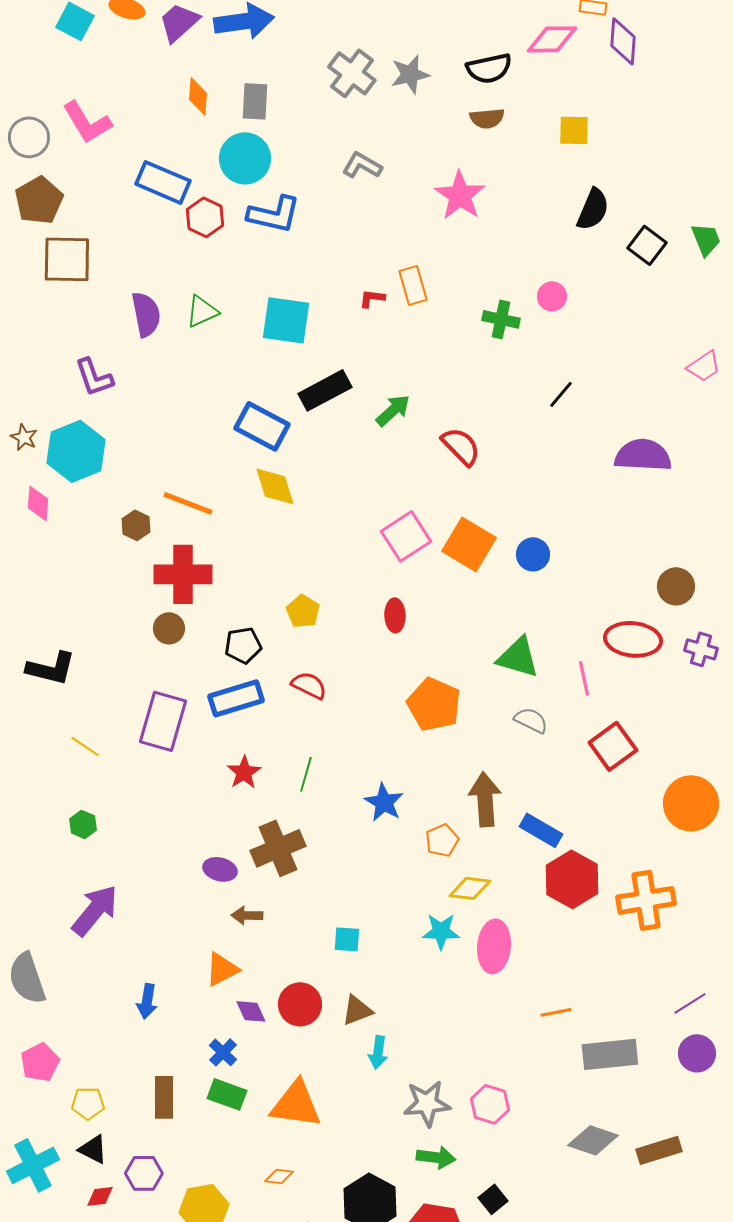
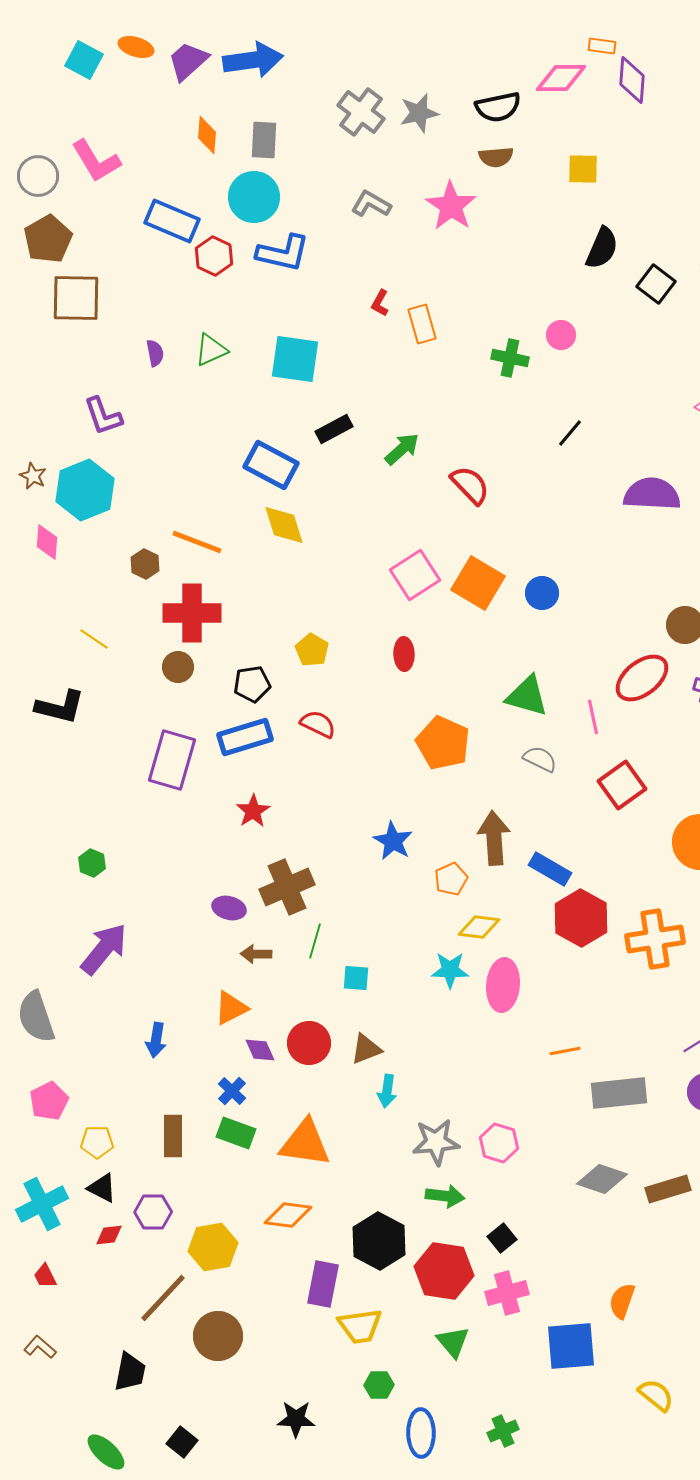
pink star: (460, 195) -> (451, 206), moved
red L-shape: (372, 298) -> (380, 303), moved, turned -68
purple semicircle: (146, 314) -> (155, 353), size x0.6
black rectangle: (325, 390) -> (334, 429), size x0.7
red ellipse: (633, 639) -> (642, 678), turned -44
yellow line: (85, 746) -> (94, 639), moved
green line: (306, 774) -> (315, 941), moved
orange diamond: (279, 1176) -> (288, 1215), size x1.6

